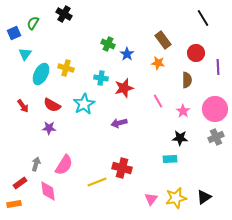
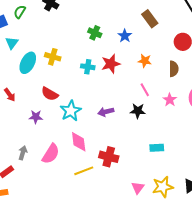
brown rectangle: (163, 40) -> (150, 19), moved
blue star: (127, 54) -> (125, 36), moved
orange star: (158, 63) -> (145, 61), moved
red star: (124, 88) -> (111, 64), moved
cyan star: (84, 104) -> (71, 111), moved
red semicircle: (52, 105) -> (50, 94), moved
black star: (180, 138) -> (138, 111), moved
pink diamond: (48, 191) -> (79, 142), moved

